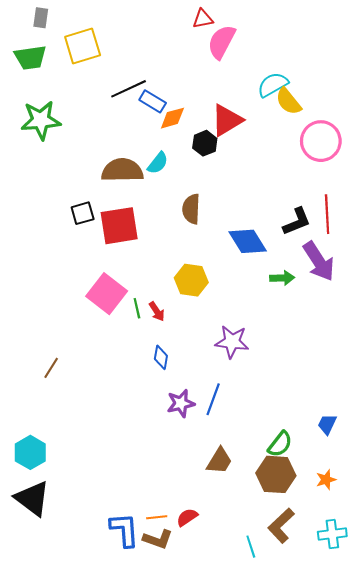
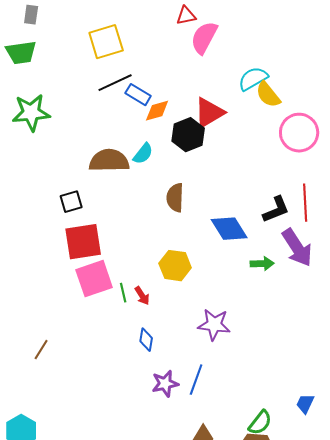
yellow square: (83, 46) -> (106, 42), moved
black hexagon: (205, 143) -> (188, 135), size x1.4
red square: (119, 226) -> (83, 242), moved
pink square: (107, 294) -> (94, 279), turned 33

